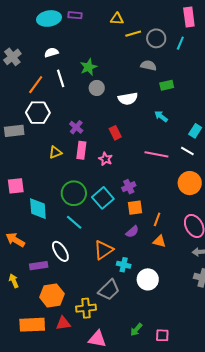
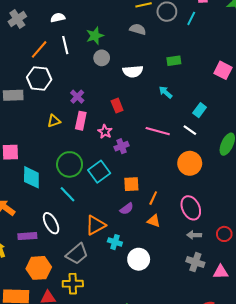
gray semicircle: (148, 65) -> (138, 29), moved
purple cross: (129, 187) -> (122, 146), moved
gray trapezoid: (109, 290) -> (77, 254), moved

